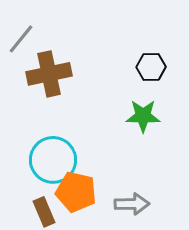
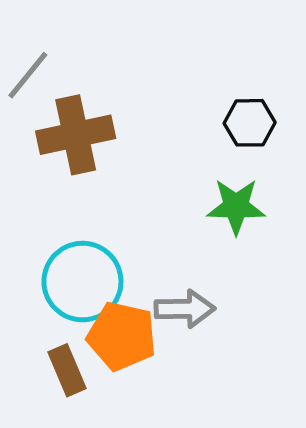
gray arrow: (132, 204) -> (185, 309), moved

